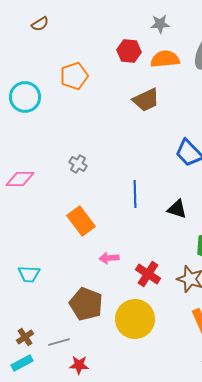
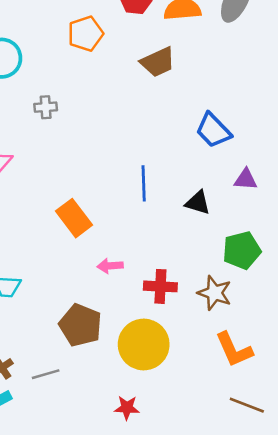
orange pentagon: (74, 76) -> (86, 34), moved
gray cross: (78, 164) -> (46, 107), moved, turned -36
red cross: (148, 274) -> (160, 286), turned -30
red star: (79, 365) -> (127, 408), moved

